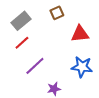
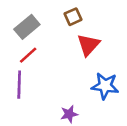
red triangle: (80, 34) -> (88, 45), moved, turned -42
purple line: (35, 66) -> (19, 85), moved, turned -45

